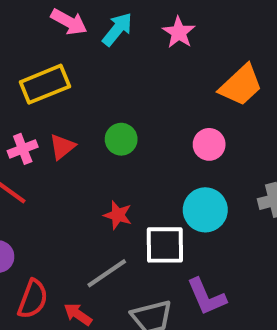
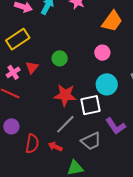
red star: (118, 215) -> (65, 95), size x1.6

